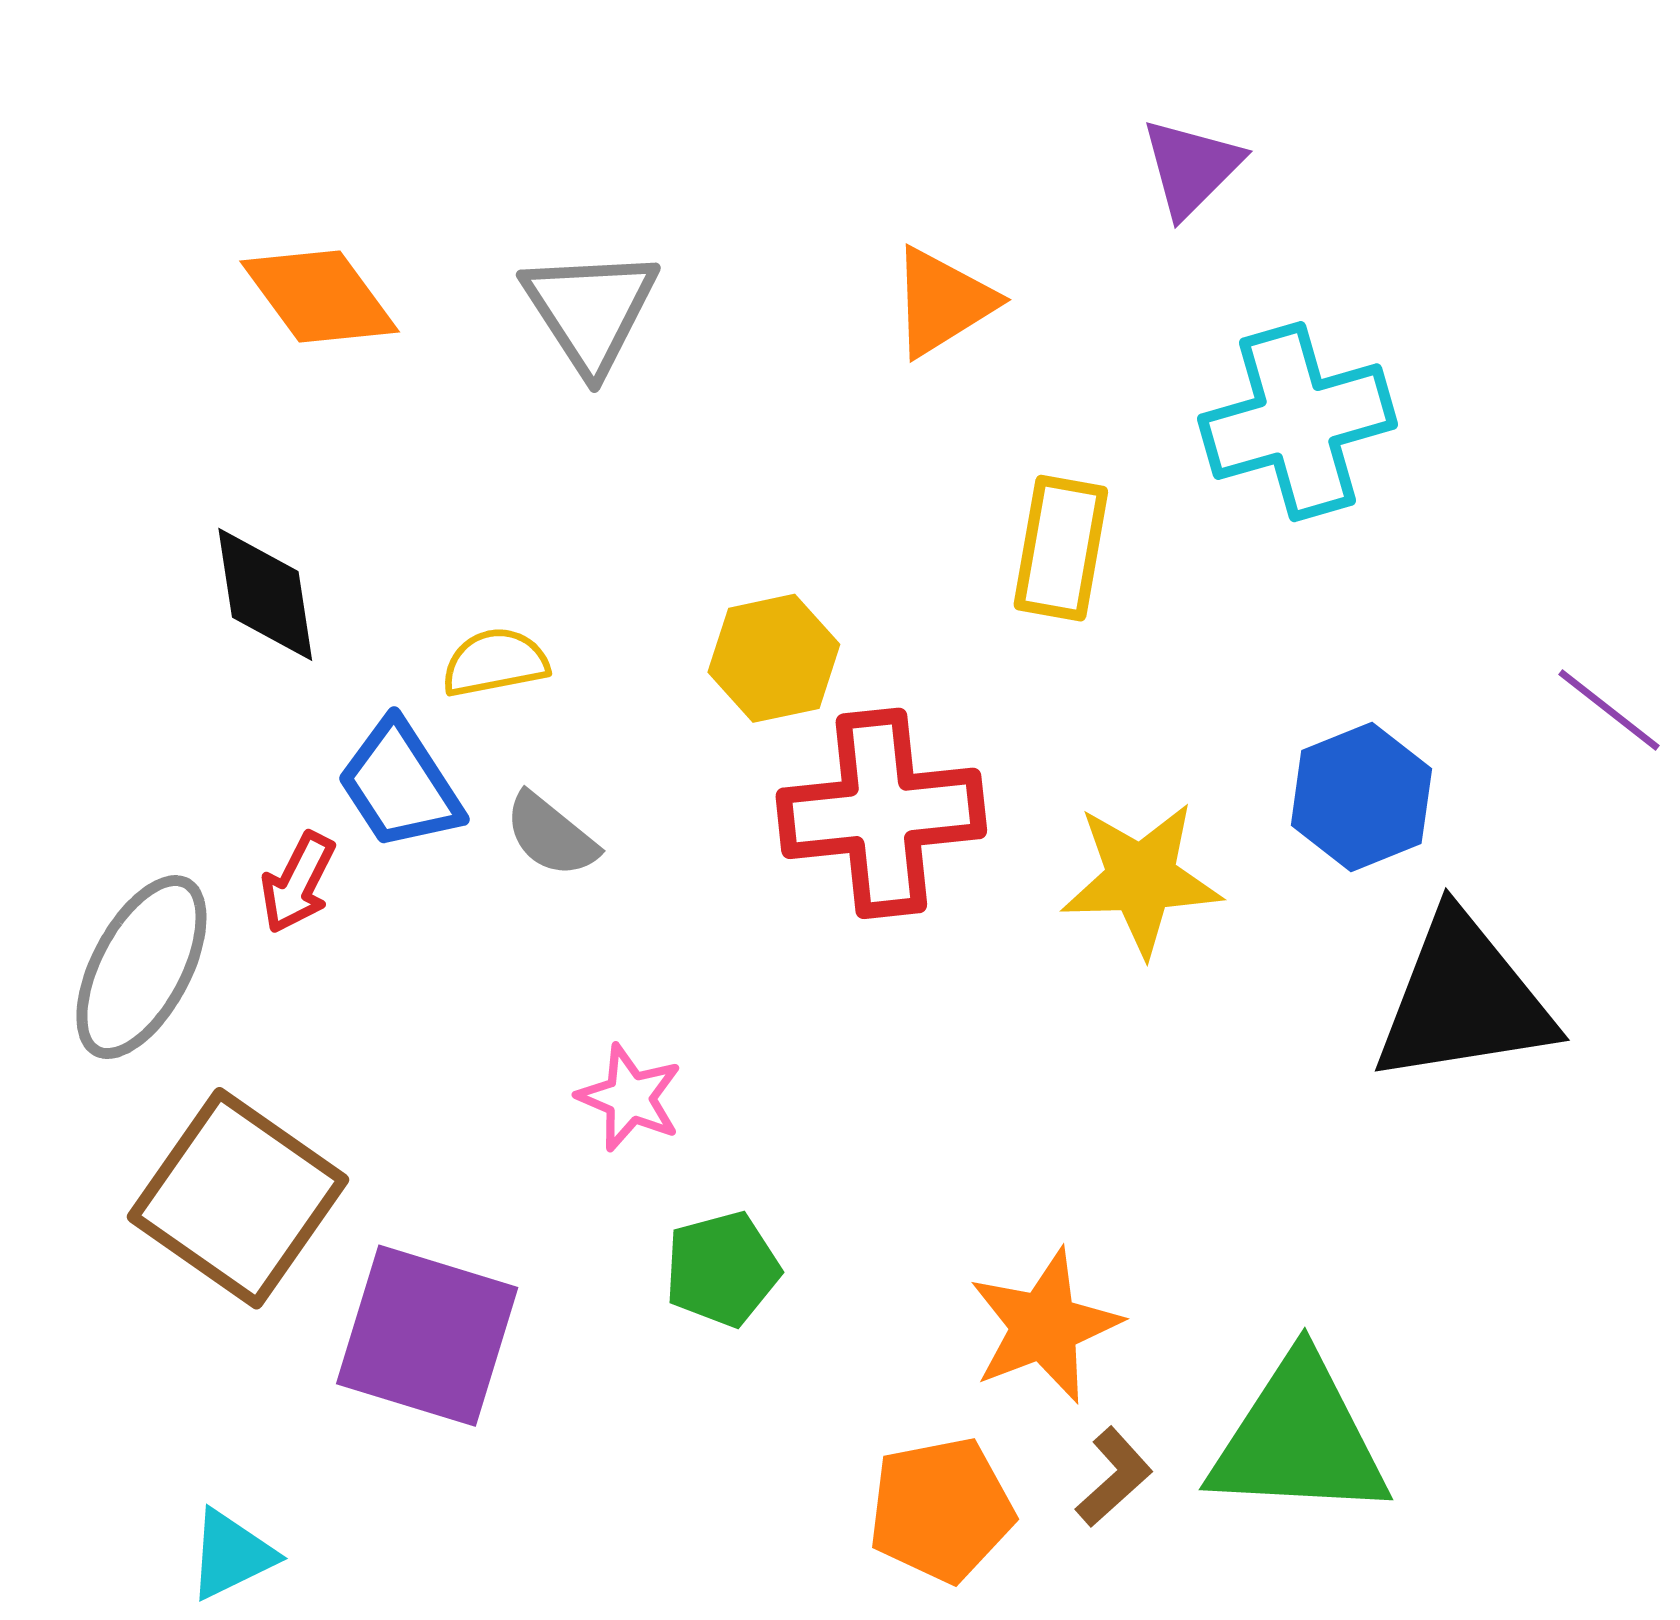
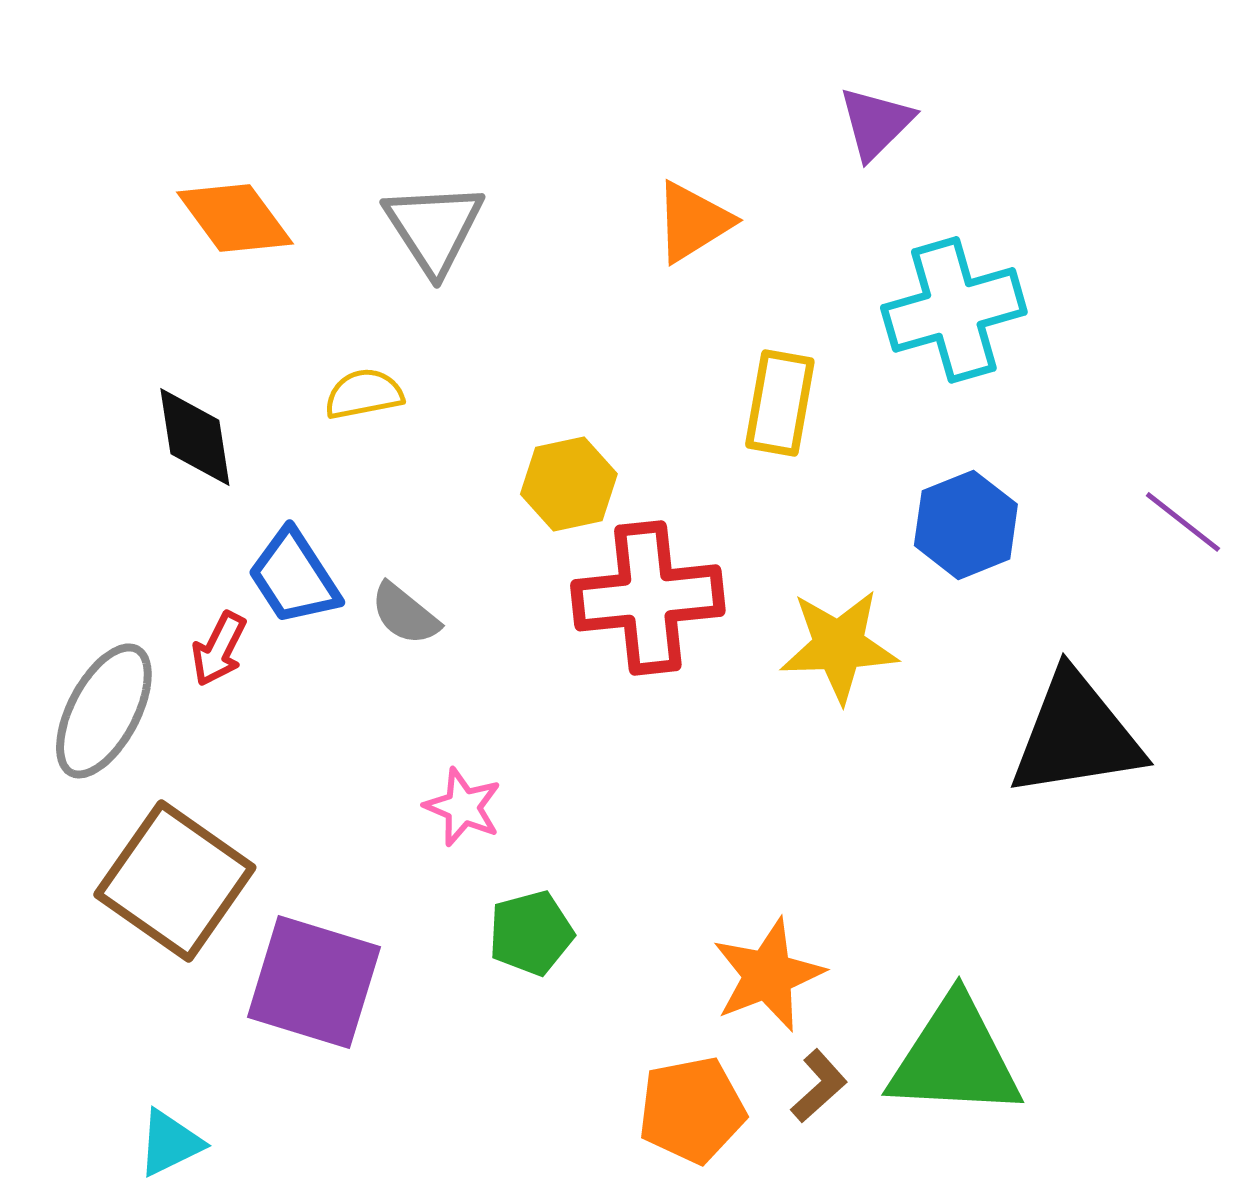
yellow semicircle: (495, 662) -> (364, 394), moved
blue hexagon: (1361, 797) -> (966, 525), moved

